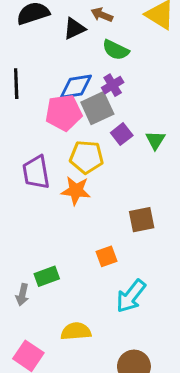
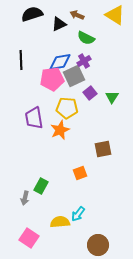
orange star: (76, 191) -> (60, 130), turned -30
green rectangle: (47, 276) -> (41, 186), turned -42
cyan arrow: (131, 296) -> (78, 214), moved, size x0.7

